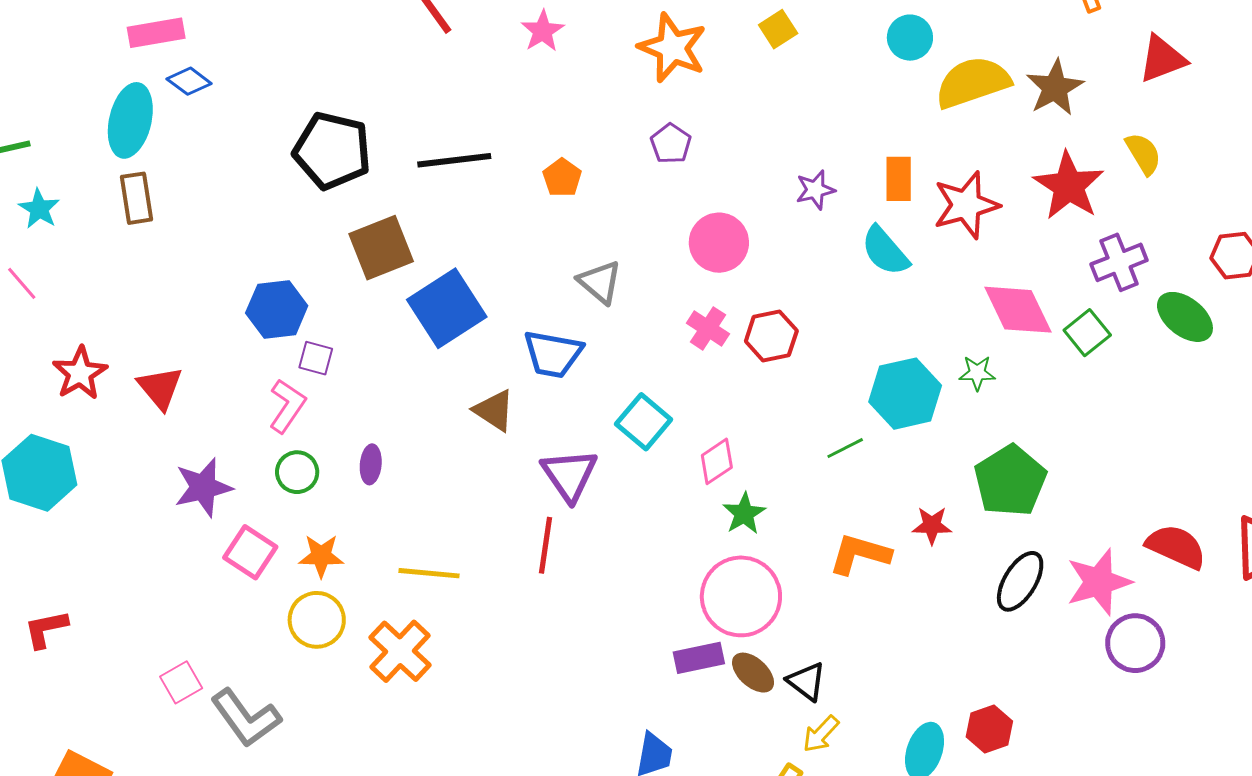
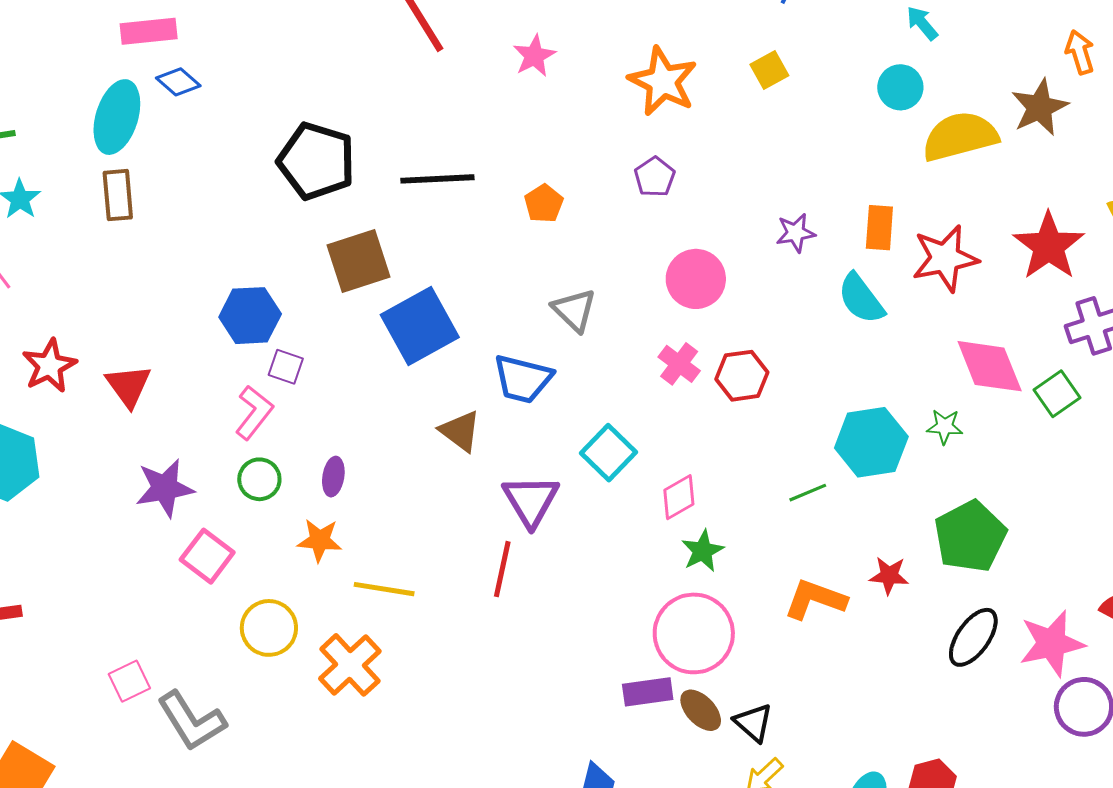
brown star: (1055, 88) -> (1040, 107), moved
orange star: (321, 556) -> (320, 540), moved

